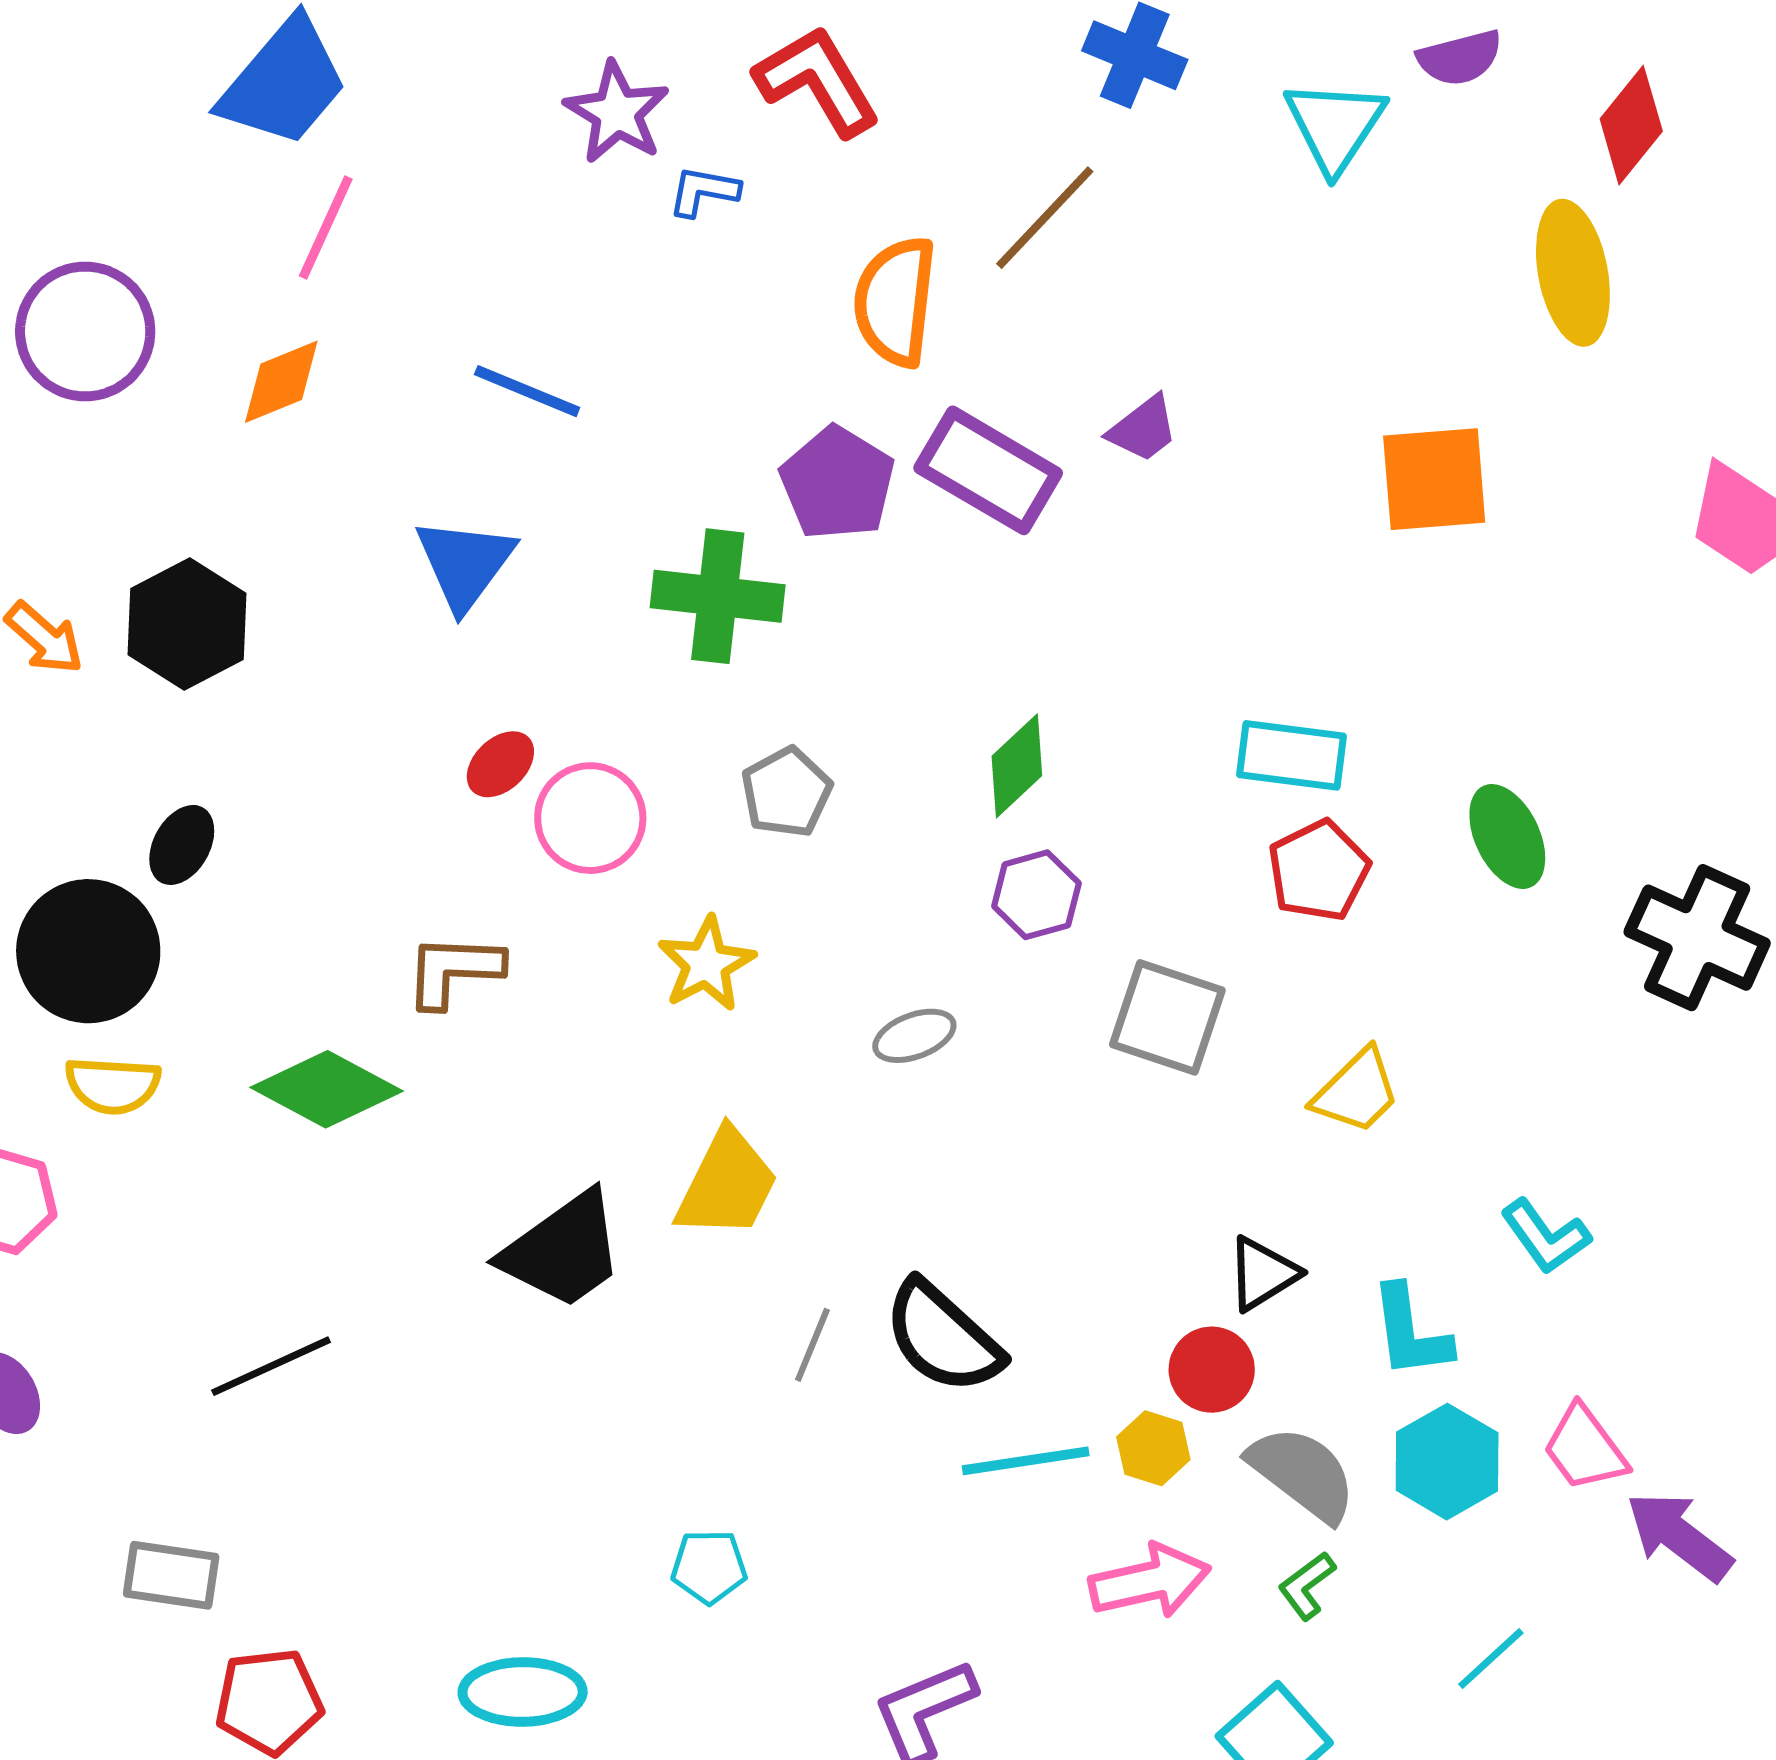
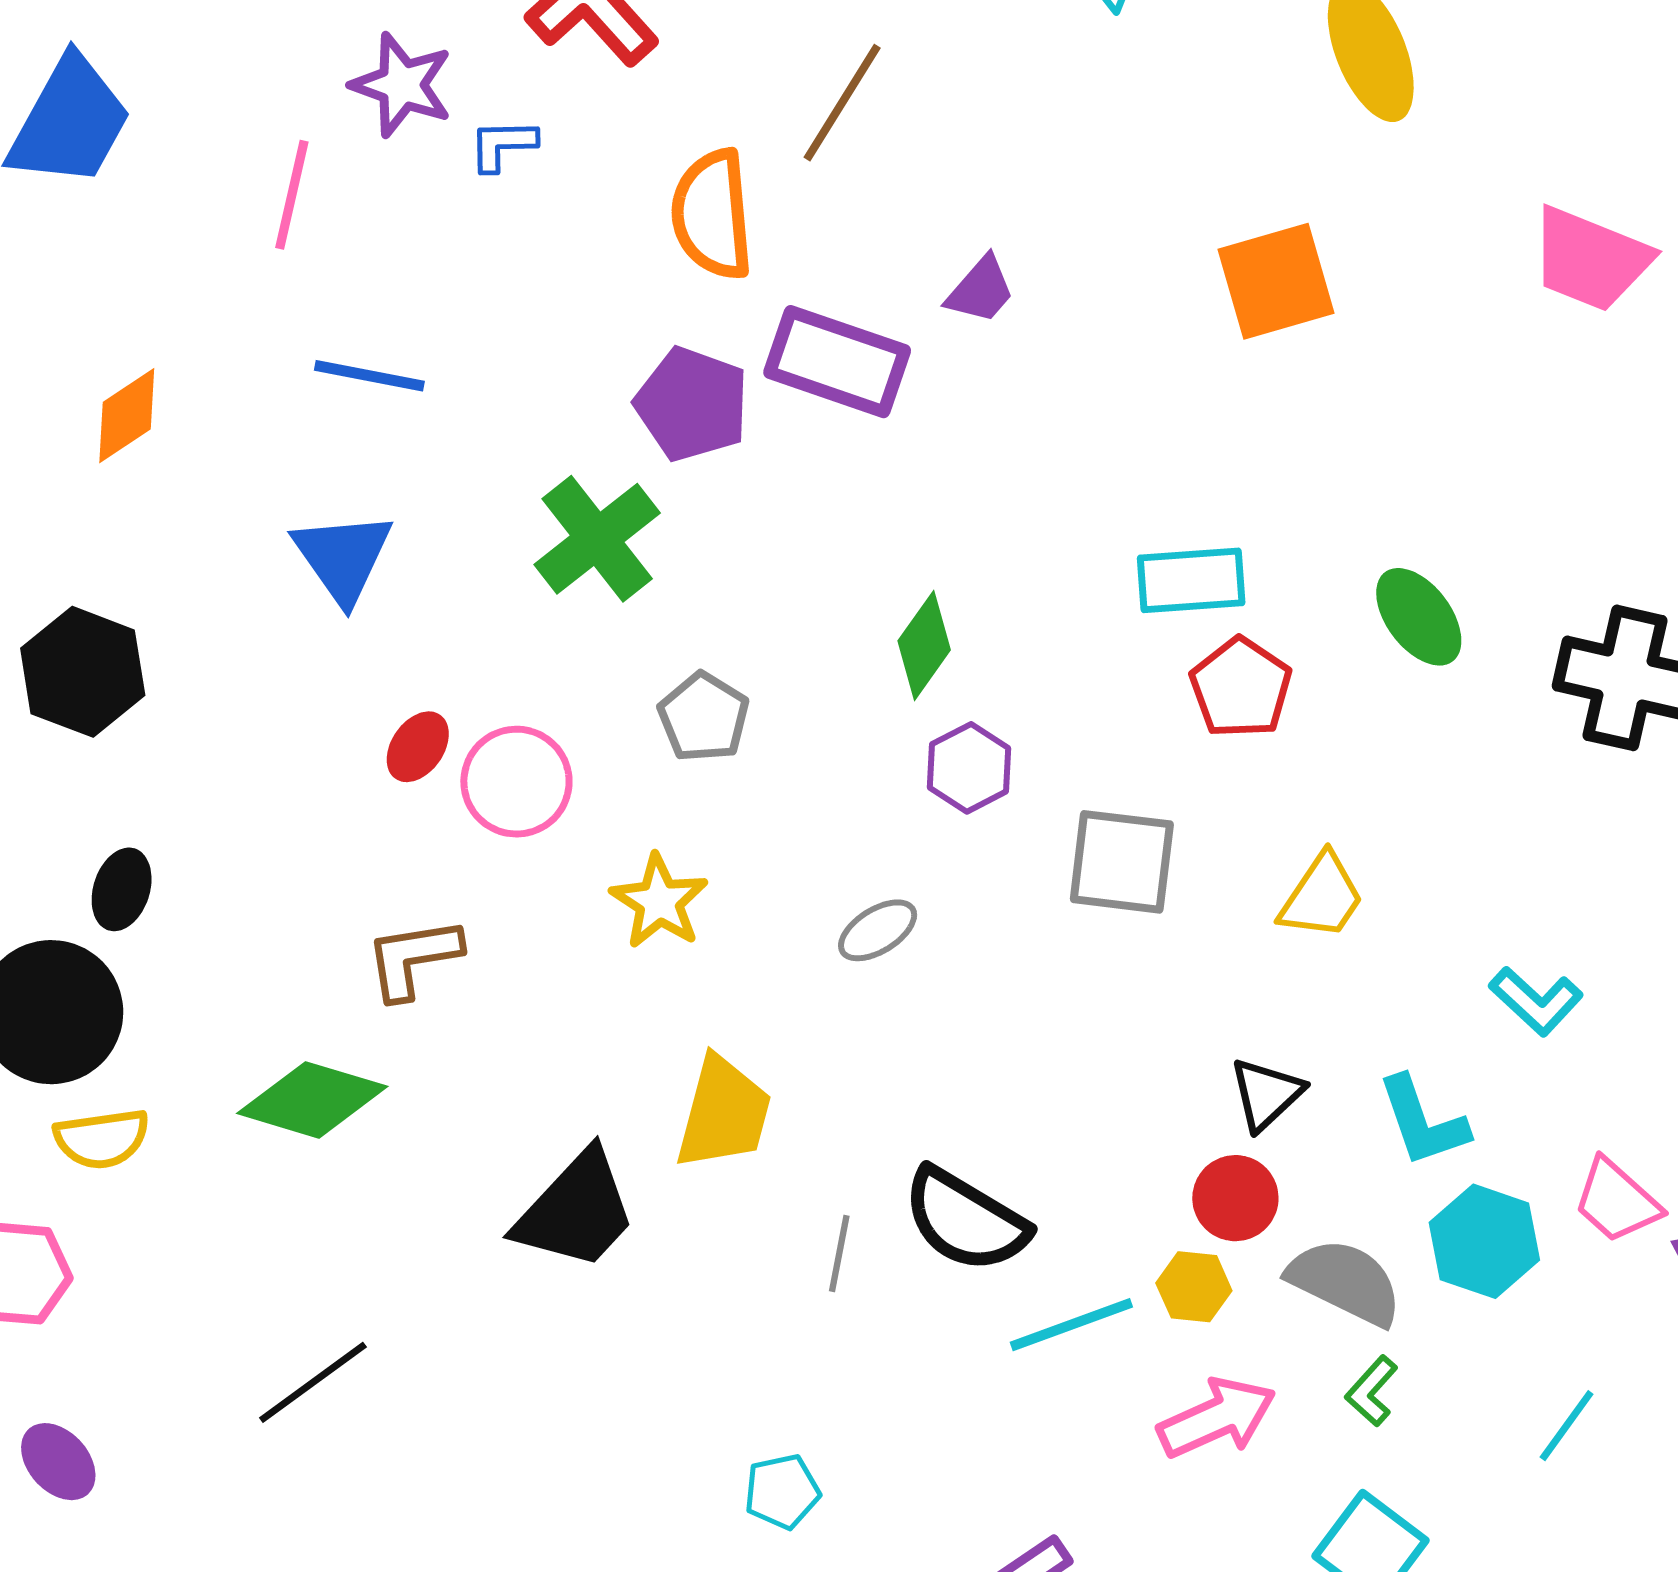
pink line: (326, 227) -> (292, 195), moved
green cross: (718, 596) -> (597, 539), turned -33

